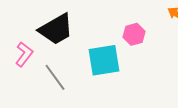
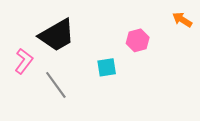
cyan square: (104, 60) -> (107, 67), size x0.6

